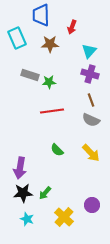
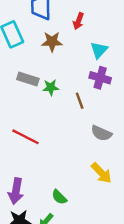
brown line: (91, 100) -> (80, 101), moved
red line: (52, 111) -> (25, 137), moved, turned 35
green semicircle: (57, 150) -> (59, 197), moved

